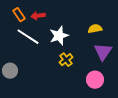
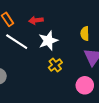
red arrow: (38, 16) -> (36, 20), moved
yellow semicircle: (95, 29) -> (85, 34), turned -80

